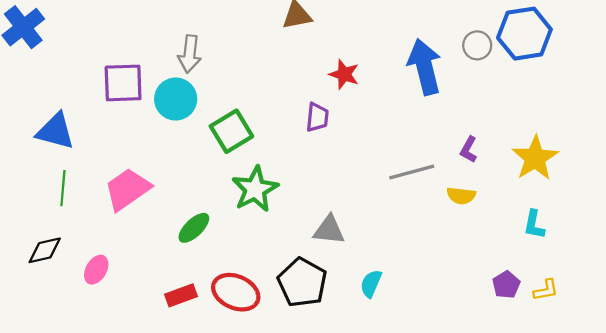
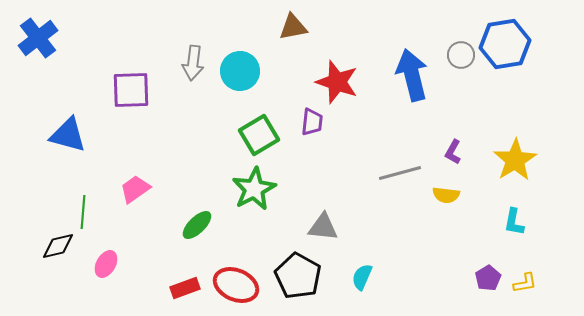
red star: (344, 74) -> (337, 82), size x1.5
cyan circle: (176, 99) -> (240, 71), moved
green square: (231, 131) -> (259, 135), moved
green line: (63, 188) -> (83, 212), moved
pink trapezoid: (127, 189) -> (135, 189), size x0.7

